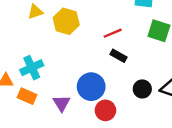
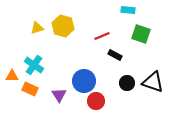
yellow triangle: (35, 12) -> (37, 28), moved
black rectangle: (119, 56) -> (115, 55), moved
cyan cross: (32, 68) -> (34, 65), turned -30

